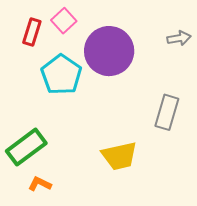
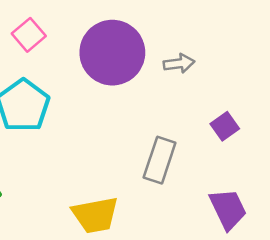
purple circle: (109, 51) -> (112, 53), moved

